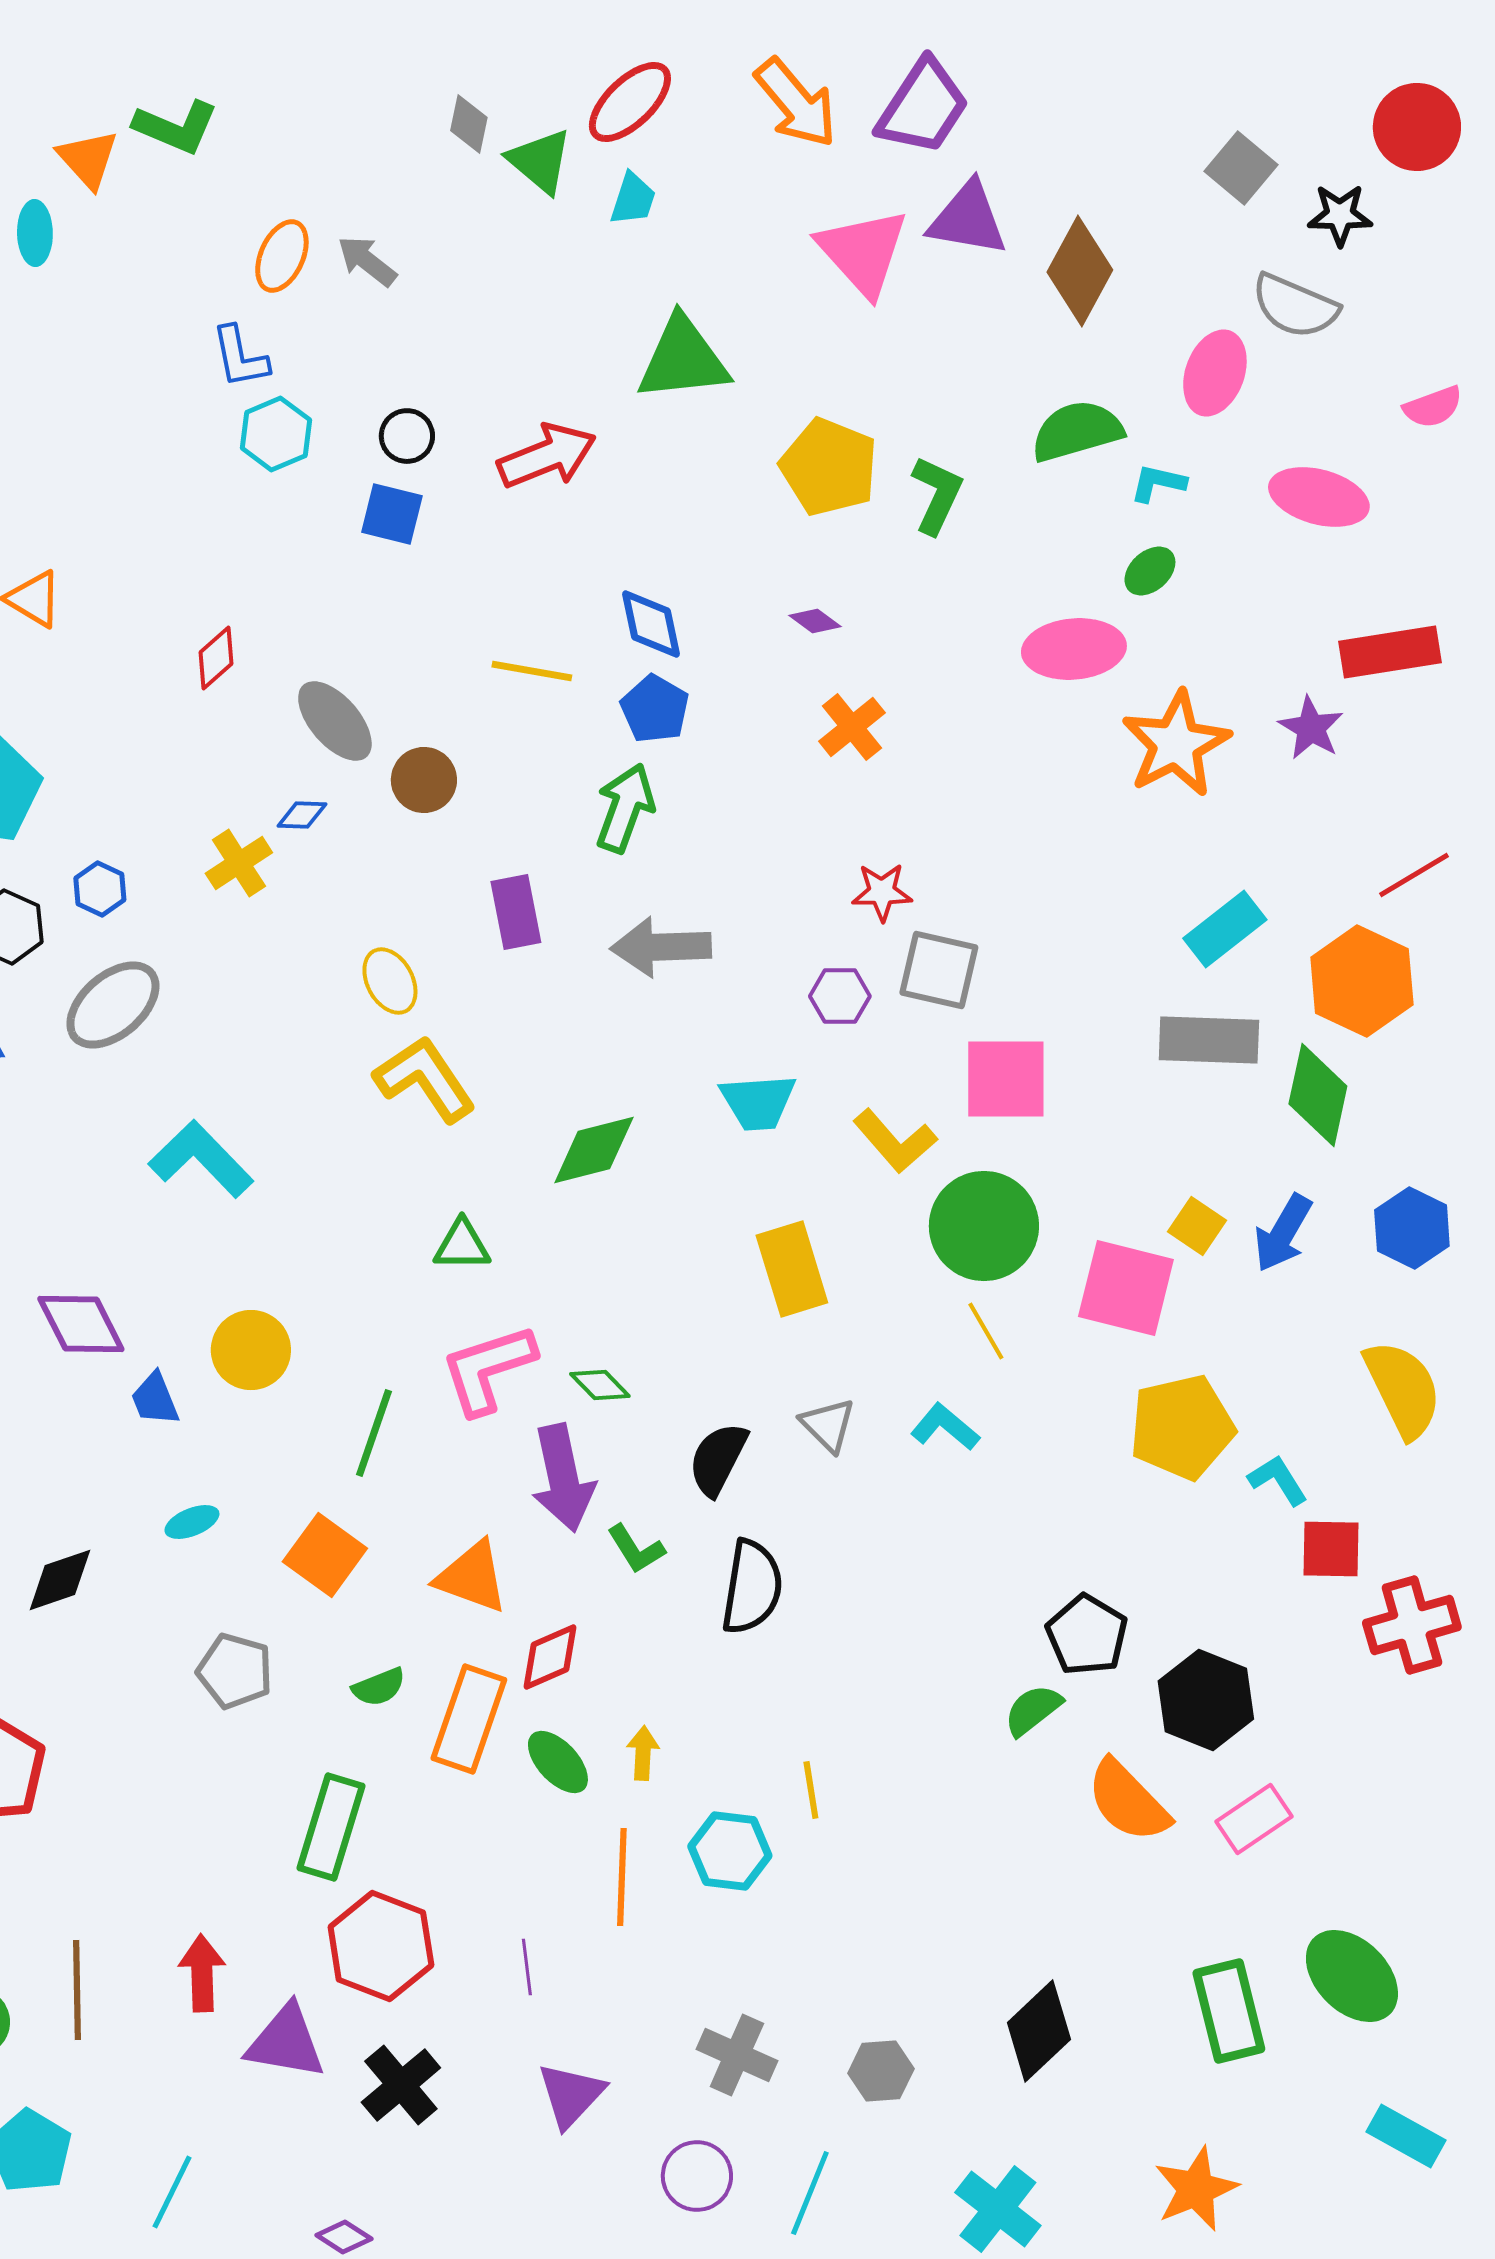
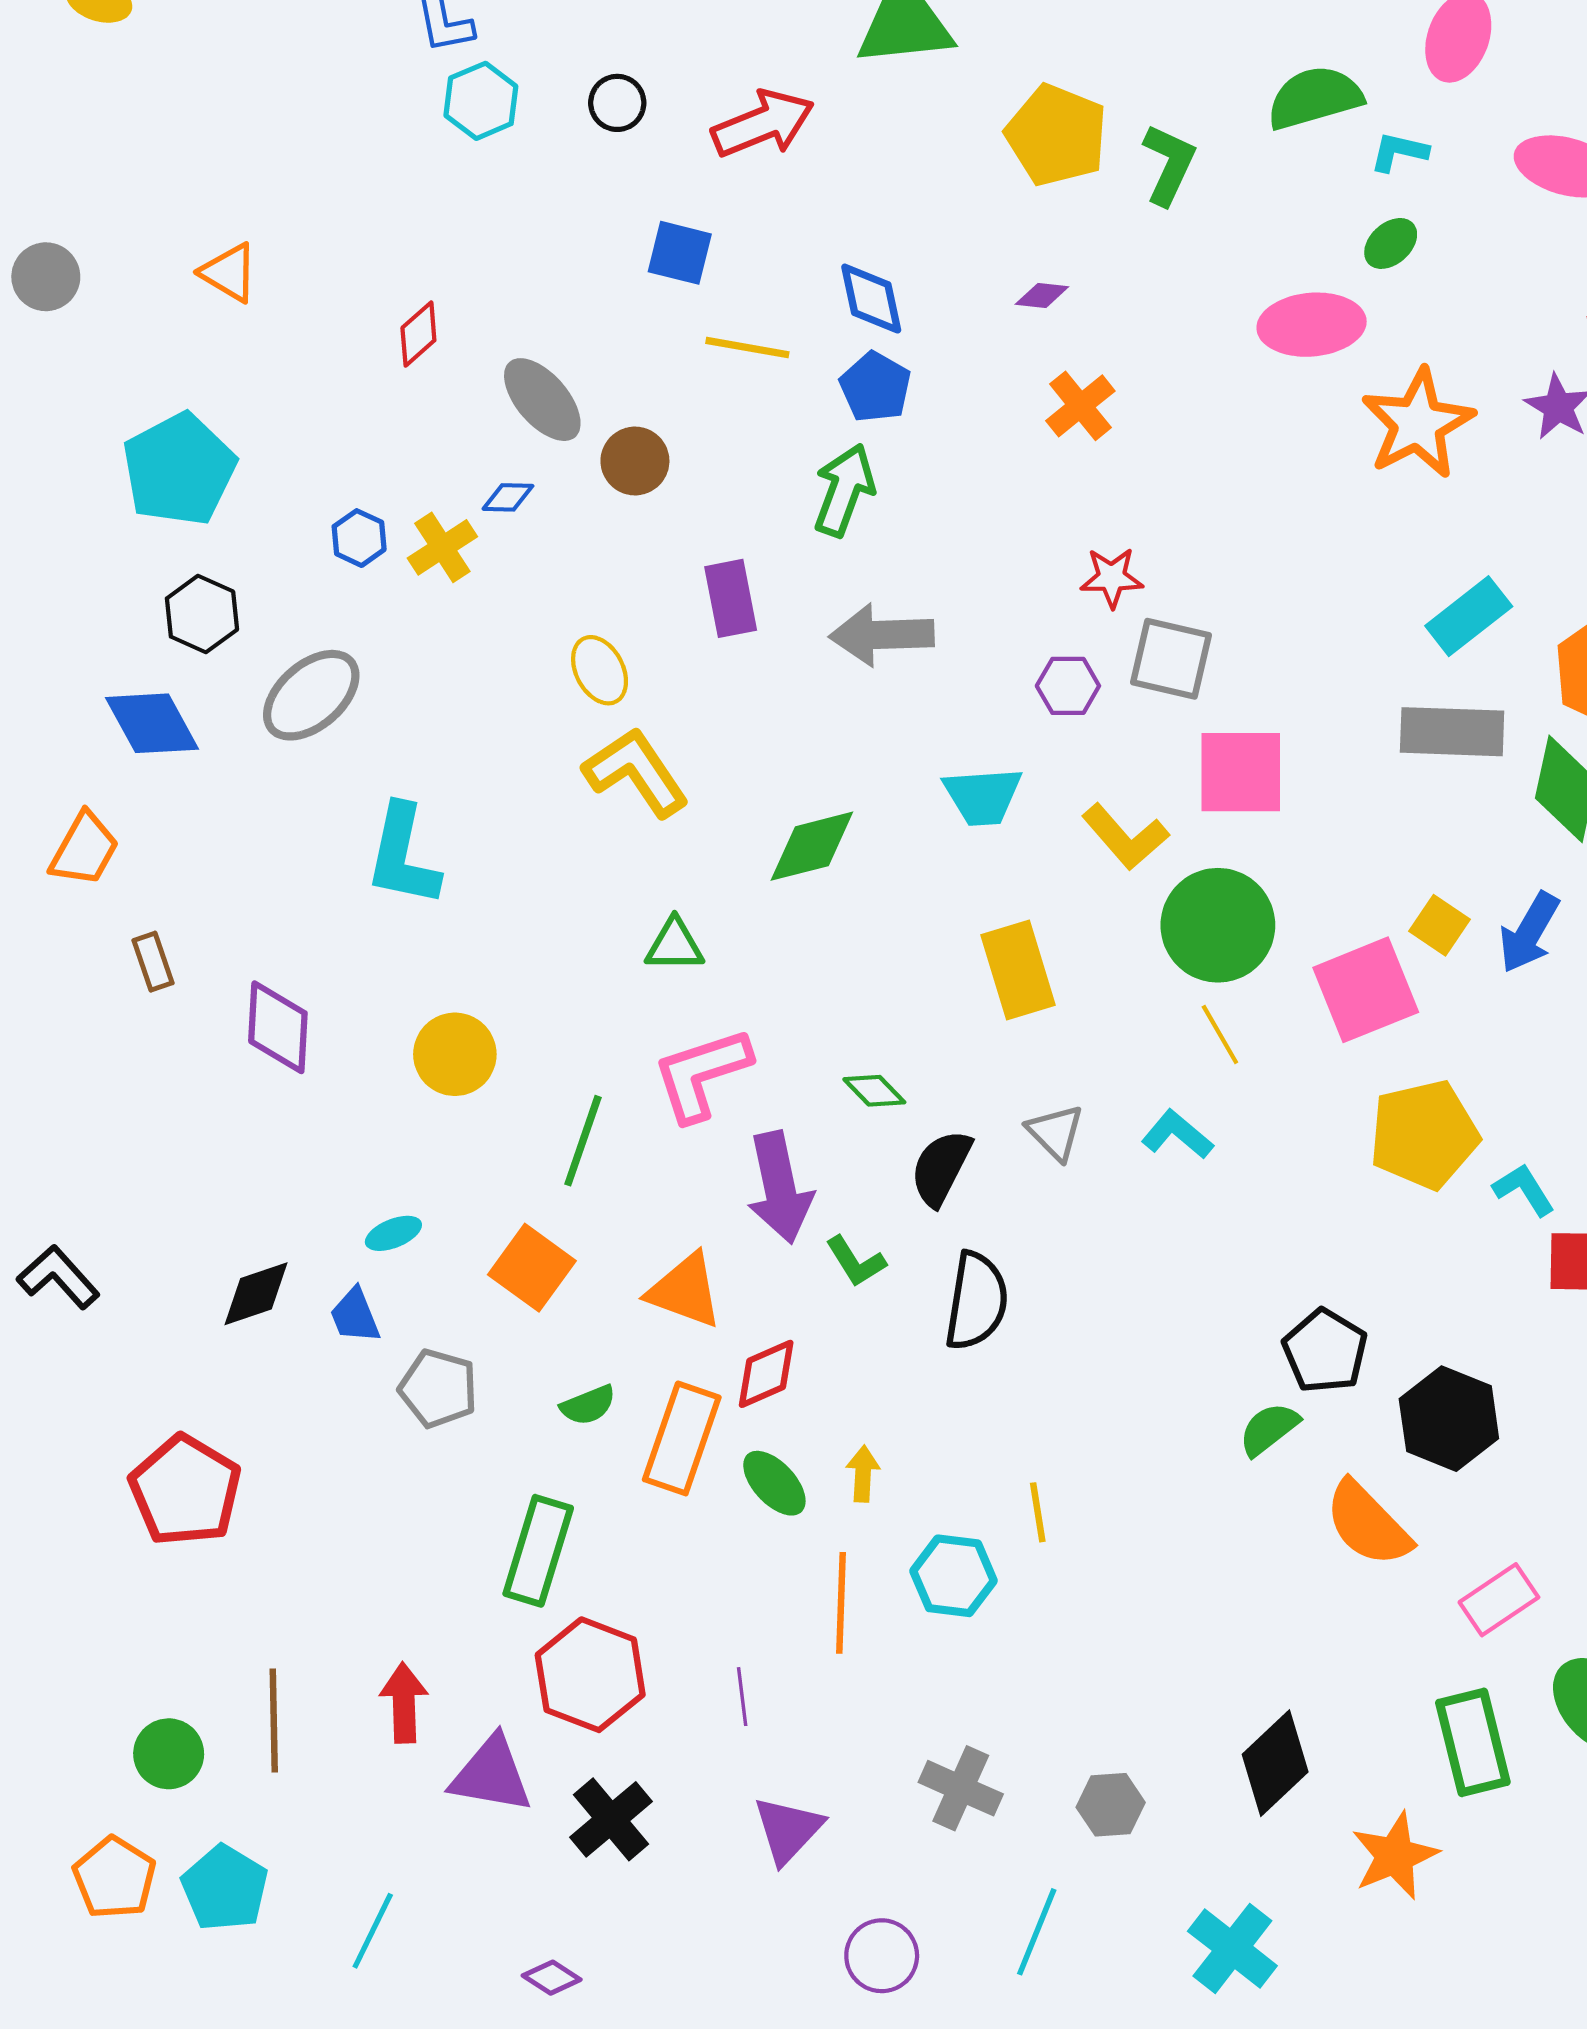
blue square: (392, 514) -> (680, 253), moved
purple diamond: (815, 621) -> (1042, 295), turned -30
blue hexagon: (100, 889) -> (359, 538), moved
cyan L-shape: (201, 1159) -> (403, 856), turned -124
pink square: (1126, 1288) -> (1366, 990), turned -36
purple diamond: (81, 1324) -> (278, 1027), turned 30
green diamond: (600, 1385) -> (874, 1091), moved
blue trapezoid: (155, 1399) -> (355, 1316), moved
pink rectangle: (1254, 1819) -> (1499, 1600), moved
purple circle: (697, 2176) -> (882, 1956), moved
orange star: (1196, 2189) -> (1395, 1856), moved

